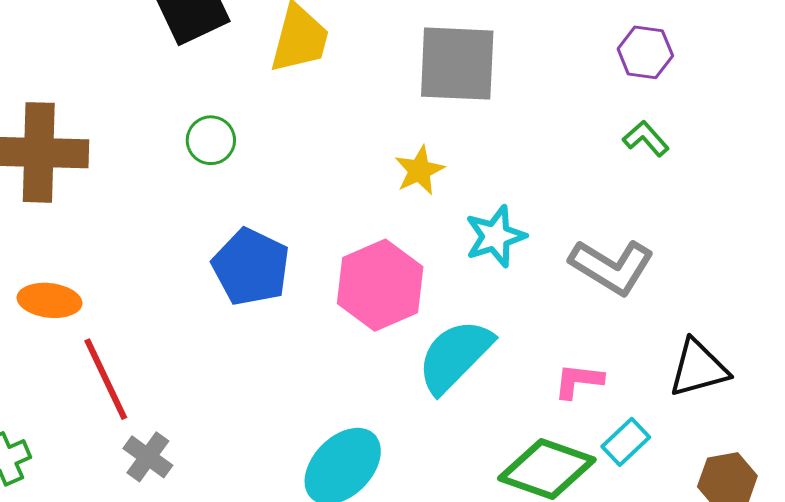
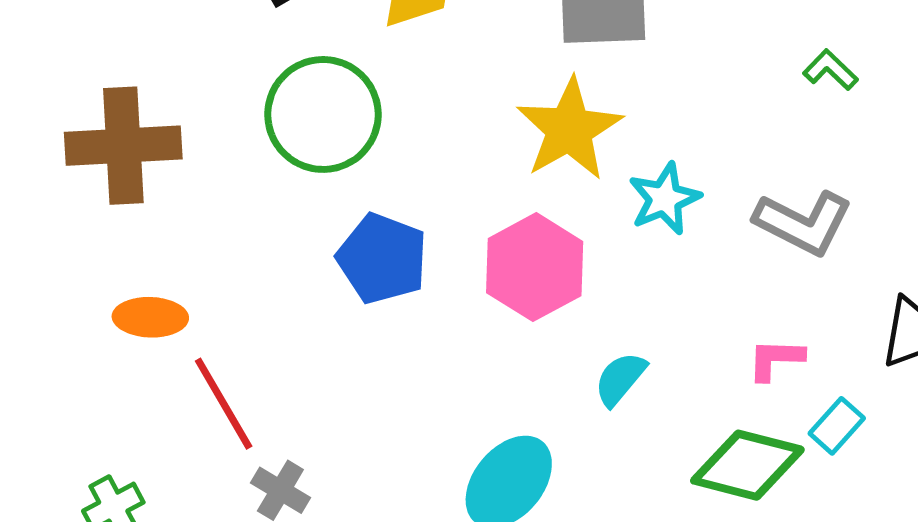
green circle: (211, 140) -> (323, 114), size x2.0
yellow star: (419, 170) -> (569, 129), size x1.8
cyan semicircle: (455, 356) -> (620, 379), moved, size x0.6

